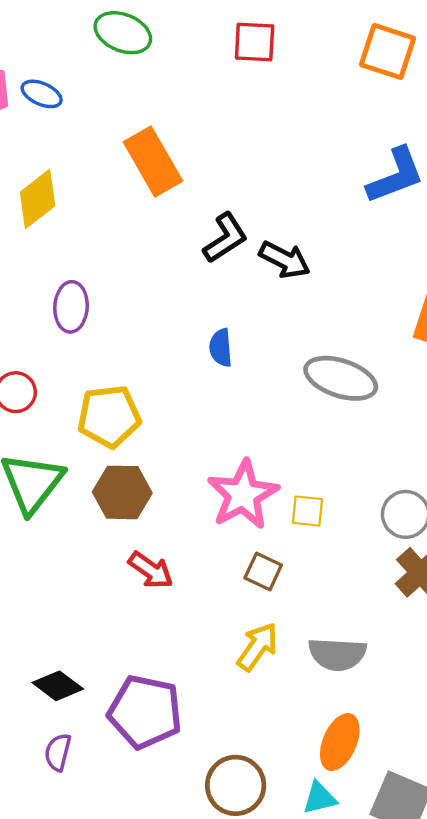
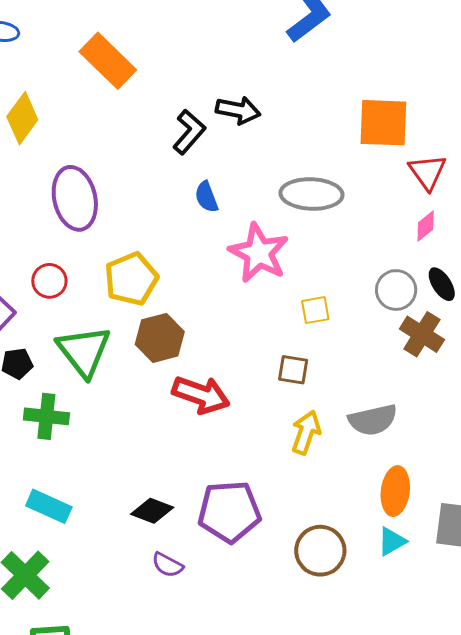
black L-shape: (225, 238) -> (189, 132), moved
purple ellipse: (71, 307) -> (75, 198), size x1.5
pink star: (243, 495) -> (259, 253), moved
red arrow: (151, 570) -> (201, 395), size x1.4
purple semicircle: (58, 752) -> (168, 565), turned -60

